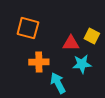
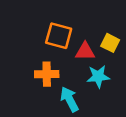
orange square: (28, 28) -> (59, 36), moved

